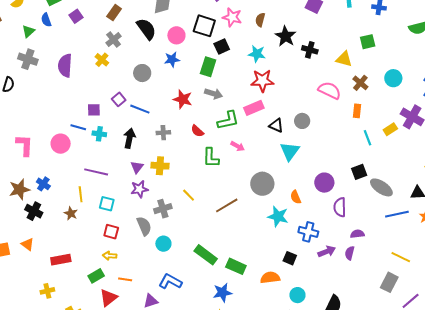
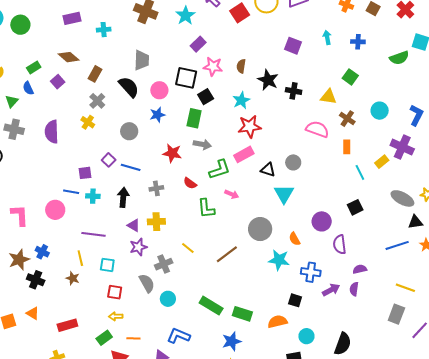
green square: (368, 42) -> (350, 77), turned -35
cyan star: (257, 54) -> (241, 100), turned -30
purple triangle: (137, 167) -> (134, 225), turned -32
gray ellipse: (381, 187) -> (402, 198), moved

